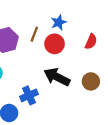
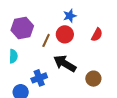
brown line: (34, 34) -> (46, 40), moved
brown circle: (91, 81) -> (93, 79), moved

